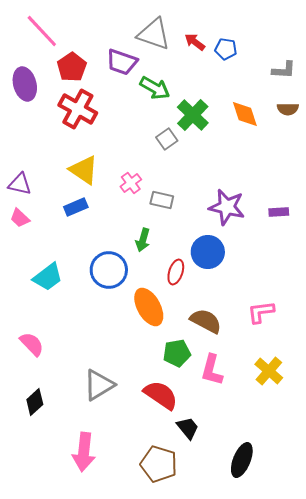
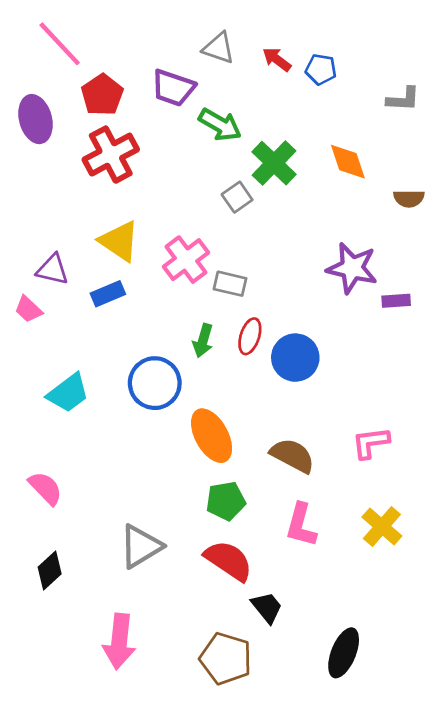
gray triangle: (154, 34) -> (219, 48), size x0.7
red cross: (78, 109) -> (111, 155), turned 33
brown semicircle: (288, 109) -> (409, 199), moved
pink cross: (131, 183) -> (186, 260), size x1.5
purple triangle: (20, 184) -> (53, 270), moved
purple star: (227, 207) -> (352, 268), moved
red ellipse: (176, 272) -> (250, 336), moved
green pentagon: (177, 353) -> (226, 501), moved

